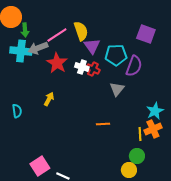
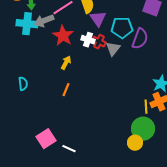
gray triangle: (117, 89) -> (113, 49), moved
yellow arrow: (49, 99) -> (66, 63), moved
orange line: (103, 124) -> (66, 90), moved, turned -64
green circle: (137, 156) -> (143, 129), size x1.5

